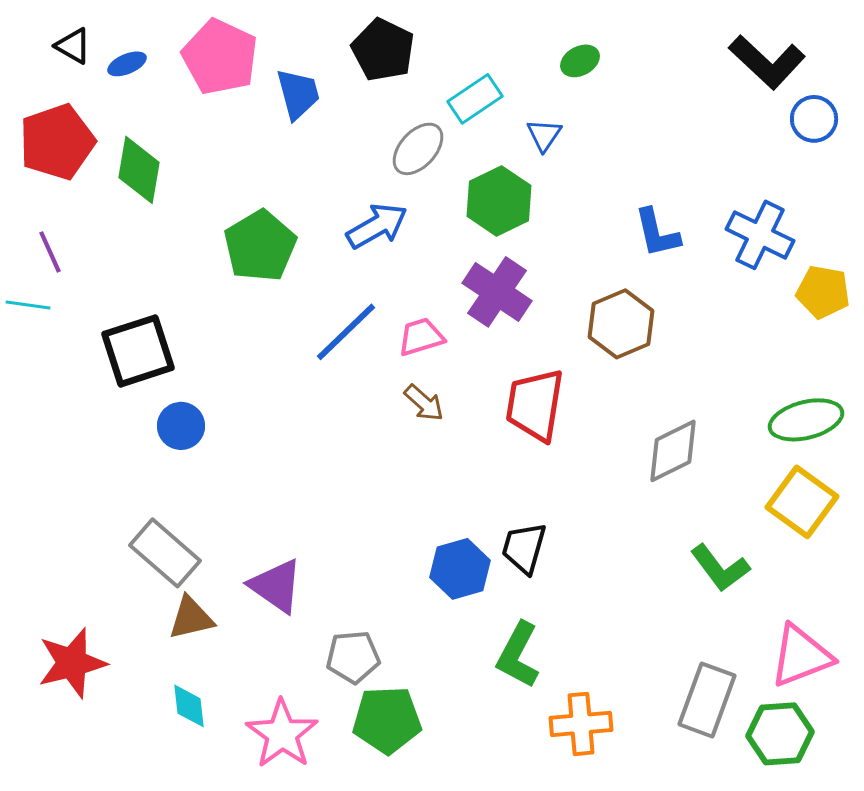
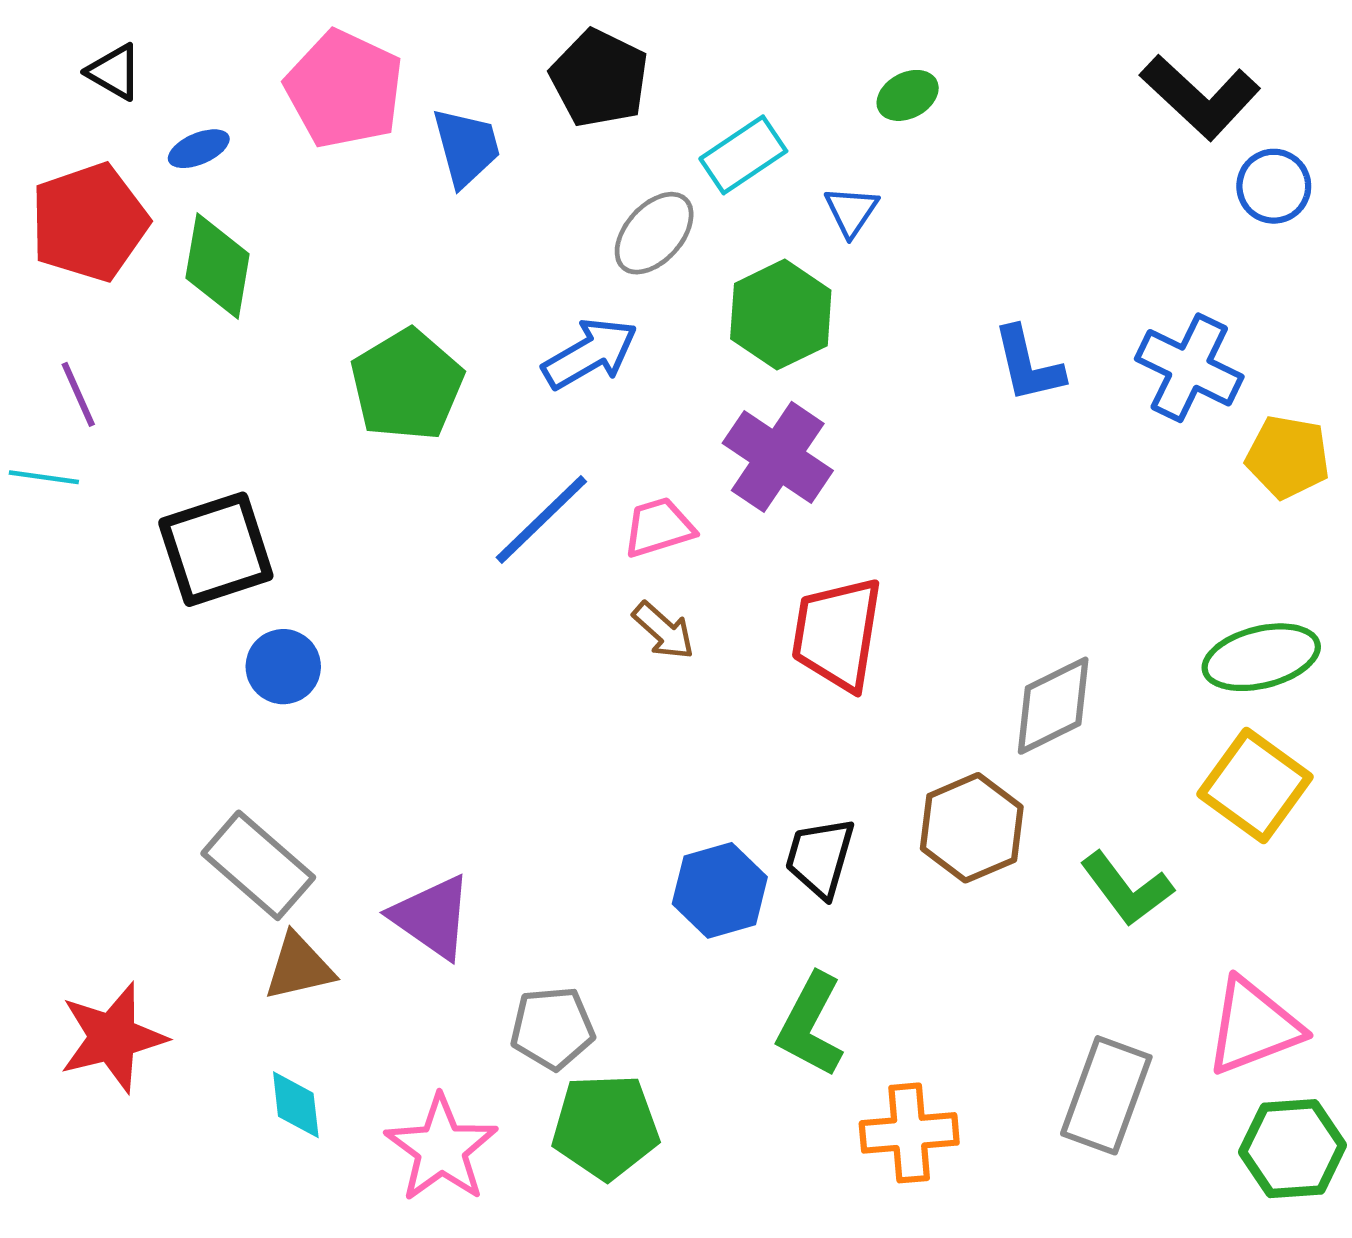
blue ellipse: (127, 64) -> (199, 149), moved
brown hexagon: (621, 324) -> (972, 828), moved
green hexagon: (780, 734) -> (1293, 1149), moved

